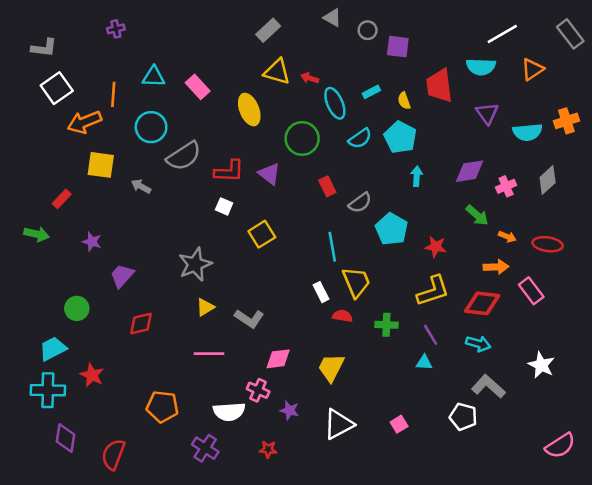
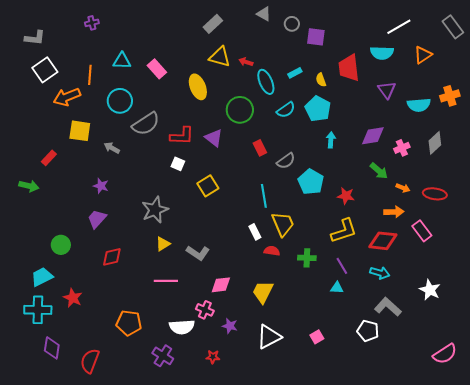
purple star: (92, 242) -> (101, 186), moved

